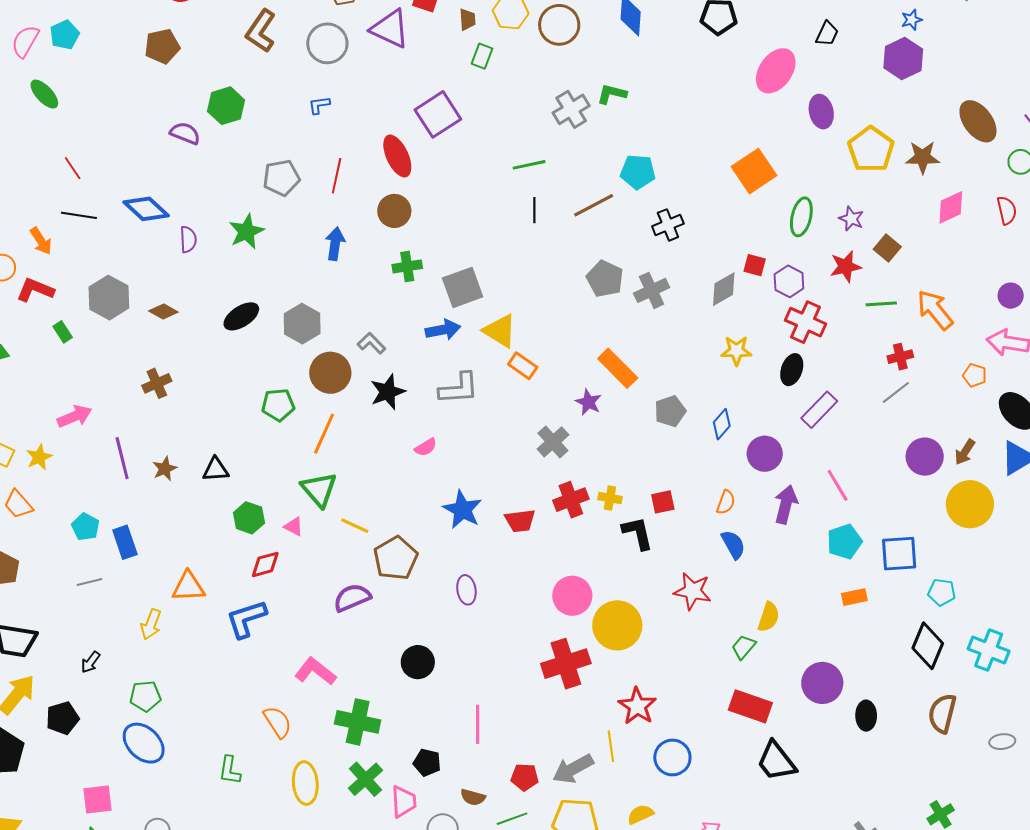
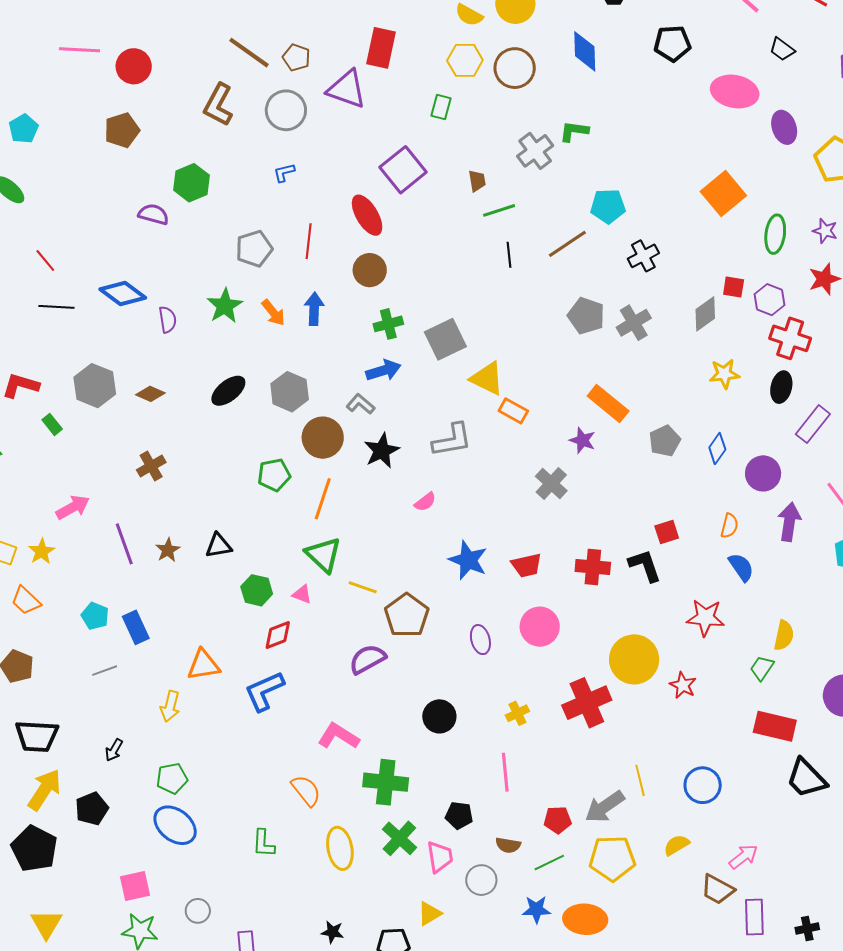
brown trapezoid: (467, 19) -> (477, 181), moved
black trapezoid: (827, 34) -> (782, 49), turned 108
pink ellipse: (776, 71) -> (735, 92), turned 72
orange arrow: (41, 241) -> (273, 313), moved
blue arrow: (443, 330) -> (383, 370), moved
yellow cross: (610, 498) -> (517, 713), moved, turned -30
red cross: (571, 500) -> (593, 567), moved, turned 32
pink circle: (572, 596) -> (540, 627), moved
red star: (637, 706) -> (683, 685), moved, size x0.7

